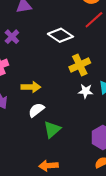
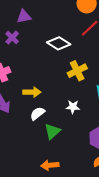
purple cross: (12, 37) -> (12, 38), moved
white star: (86, 91) -> (73, 107), moved

